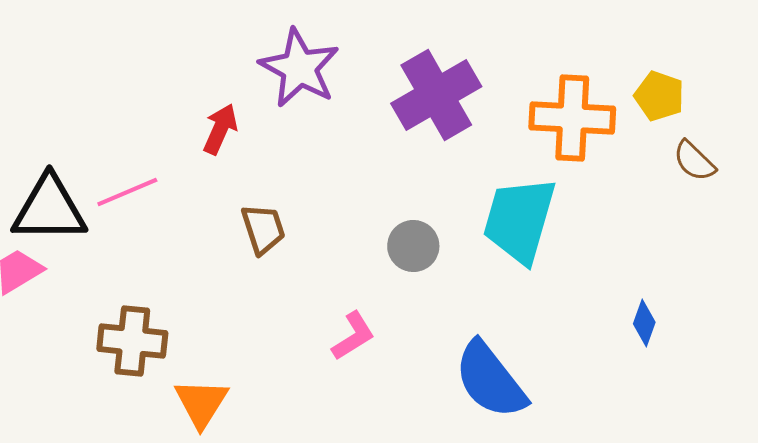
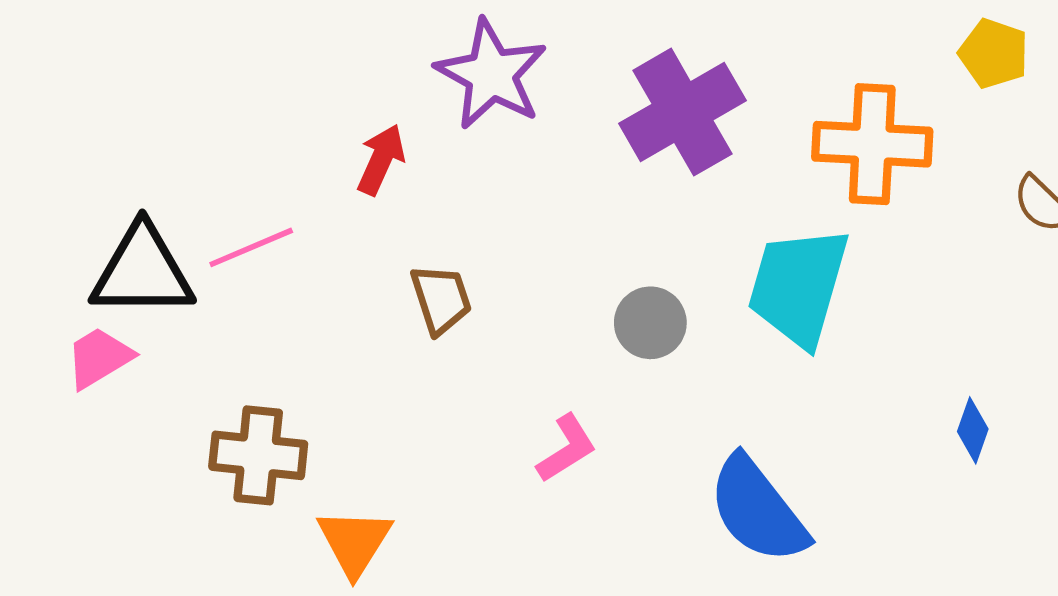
yellow pentagon: (659, 96) -> (994, 53), moved

